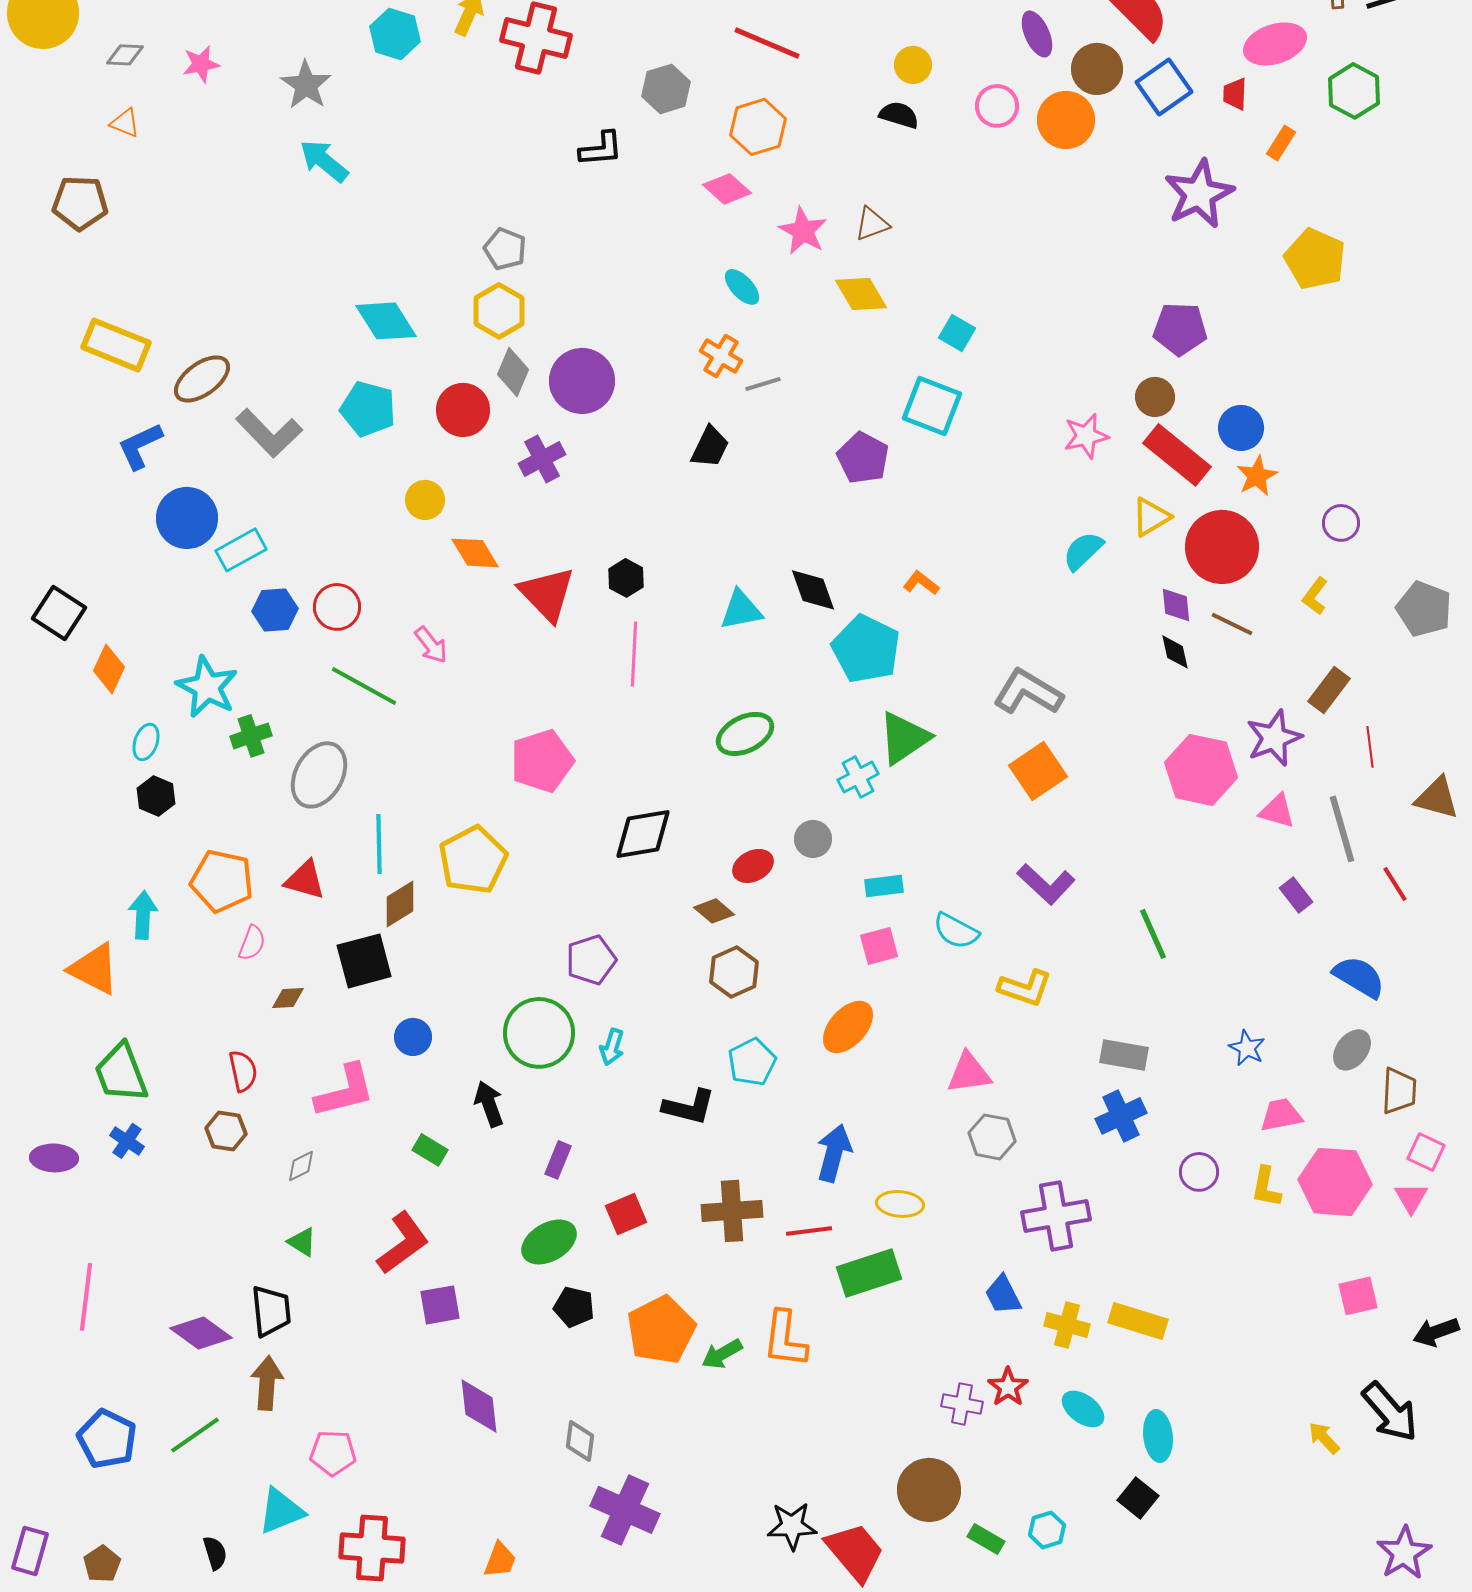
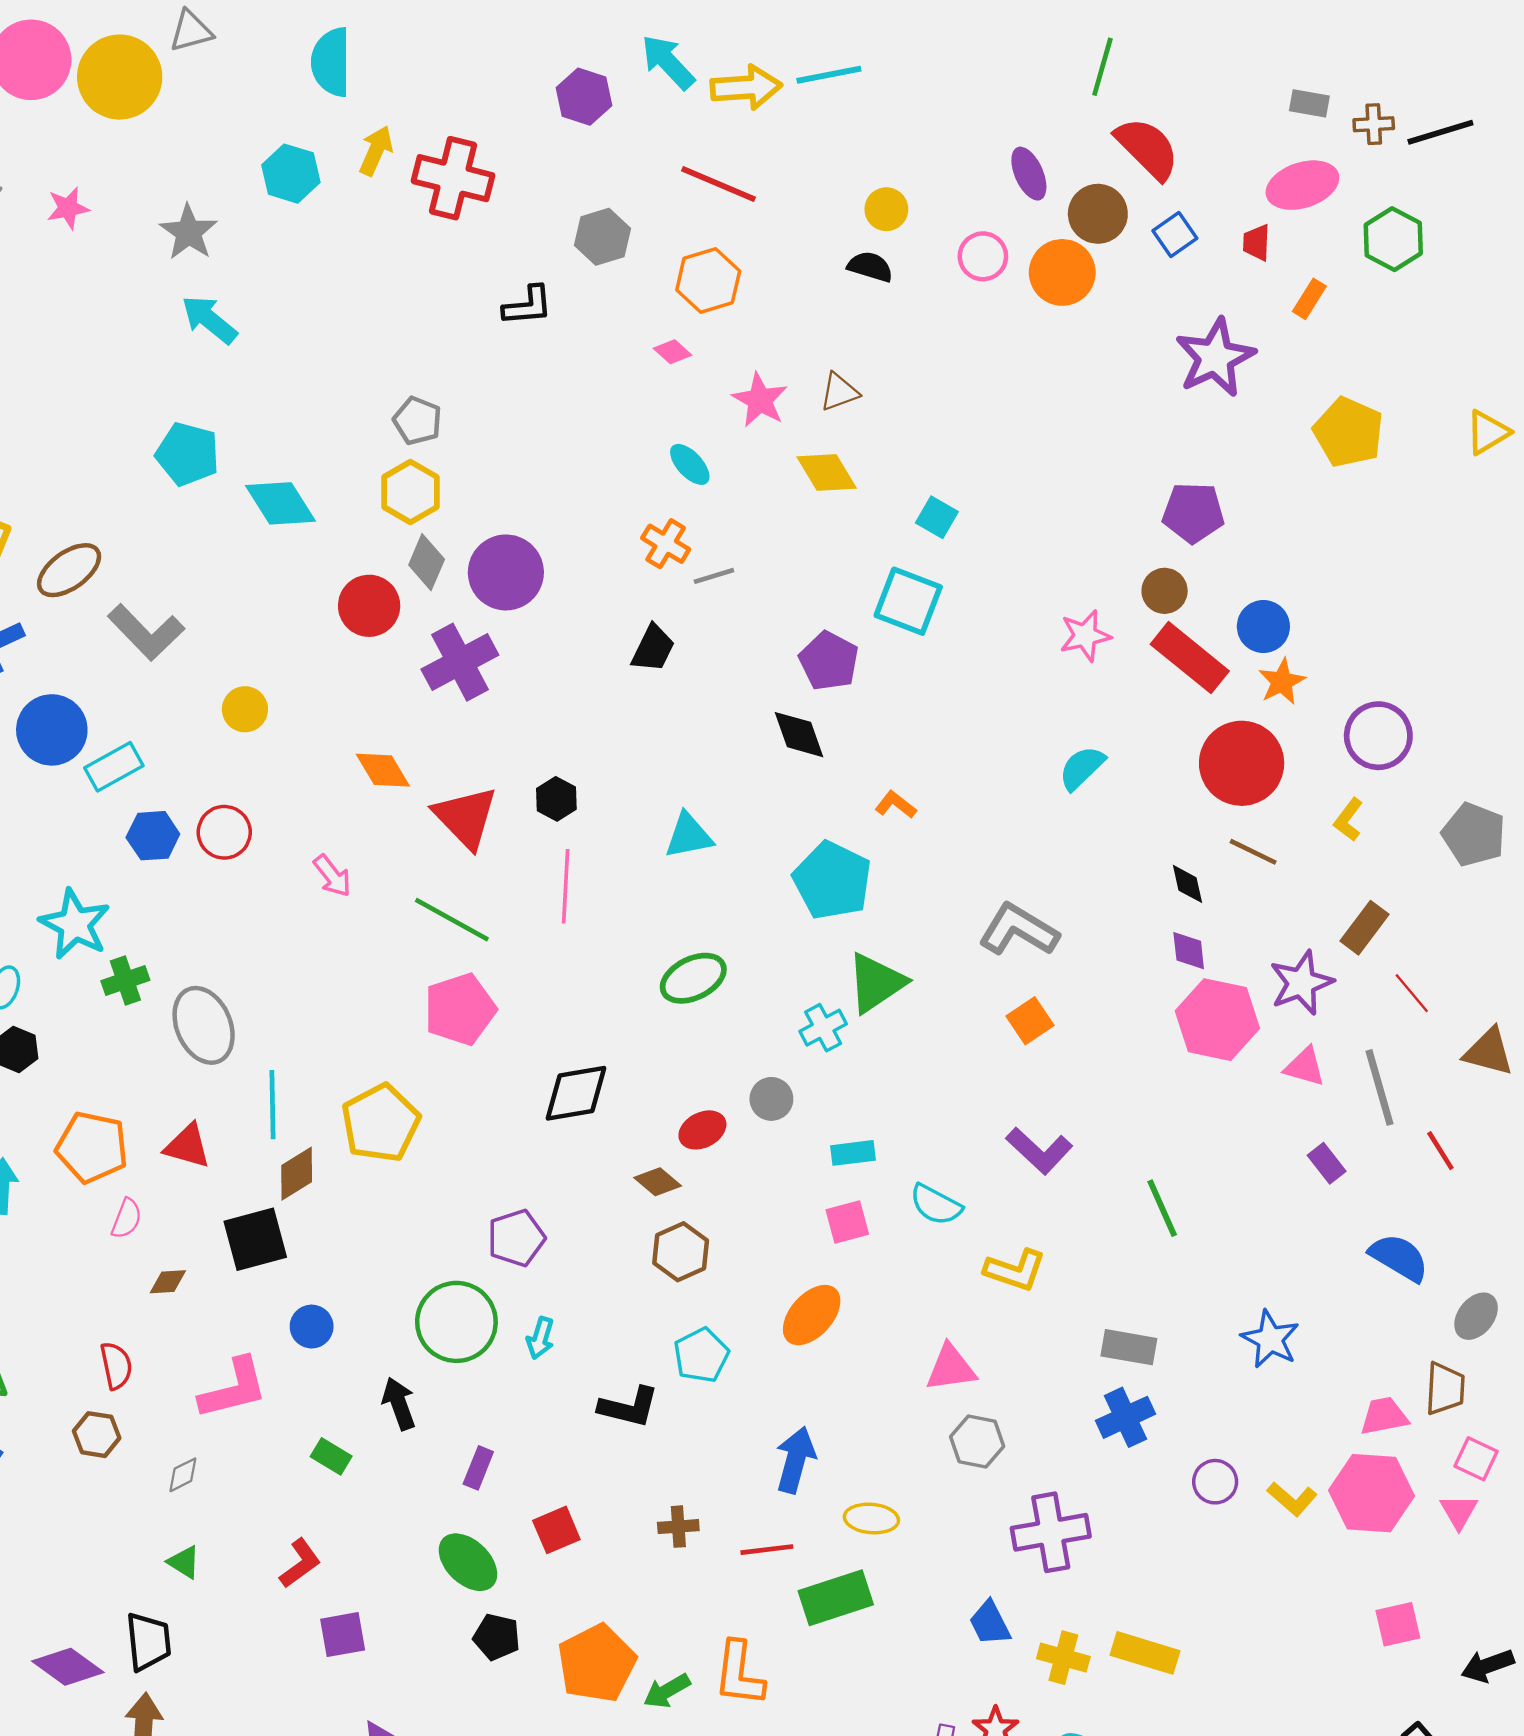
blue square: (1164, 87) -> (1175, 234), size x0.7
pink diamond: (727, 189) -> (673, 352), size x0.7
cyan pentagon: (368, 409) -> (187, 454), moved
purple cross: (542, 459) -> (460, 662), size x1.4
yellow circle: (425, 500) -> (245, 709), moved
yellow triangle: (1151, 517) -> (1488, 432), moved
purple circle: (1341, 523) -> (1378, 736), size x1.6
black diamond: (813, 590) -> (799, 735), moved
purple diamond: (1176, 605) -> (1189, 951), moved
green line: (364, 686) -> (452, 920), moved
red line: (1370, 747) -> (1412, 993), turned -33
orange square: (1038, 771) -> (1030, 1021), size x0.7
gray ellipse: (319, 775) -> (204, 1025), turned -52
blue star: (1247, 1048) -> (1270, 1339), size x1.4
gray ellipse: (1352, 1050) -> (1476, 1316), moved
pink trapezoid: (1281, 1115) -> (1384, 1416), moved
yellow L-shape: (1266, 1187) -> (1292, 1499), turned -60
brown cross: (732, 1211) -> (678, 1527), size x0.6
green ellipse: (549, 1242) -> (468, 1562), turned 74
red L-shape: (403, 1243) -> (300, 1563), size x0.7

